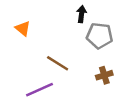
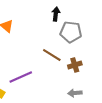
brown line: (58, 63) -> (52, 55), moved

